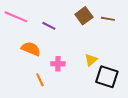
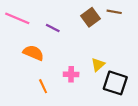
brown line: (108, 19) -> (114, 12), moved
pink cross: (58, 64) -> (71, 74), moved

